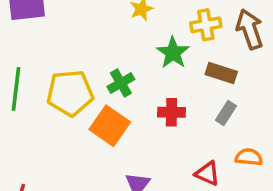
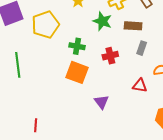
green cross: (121, 83) -> (77, 46), turned -35
yellow pentagon: (70, 93) -> (45, 25), moved

